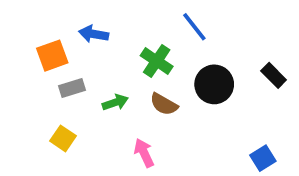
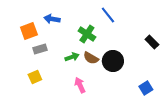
black circle: (214, 84) -> (113, 61), moved
green arrow: (115, 102) -> (72, 57), moved
yellow square: (63, 138) -> (35, 77), turned 32

